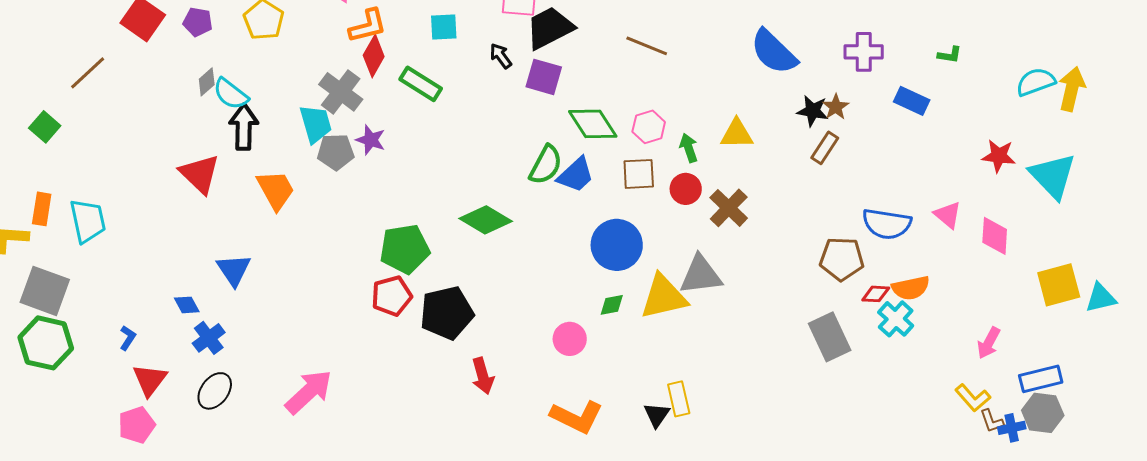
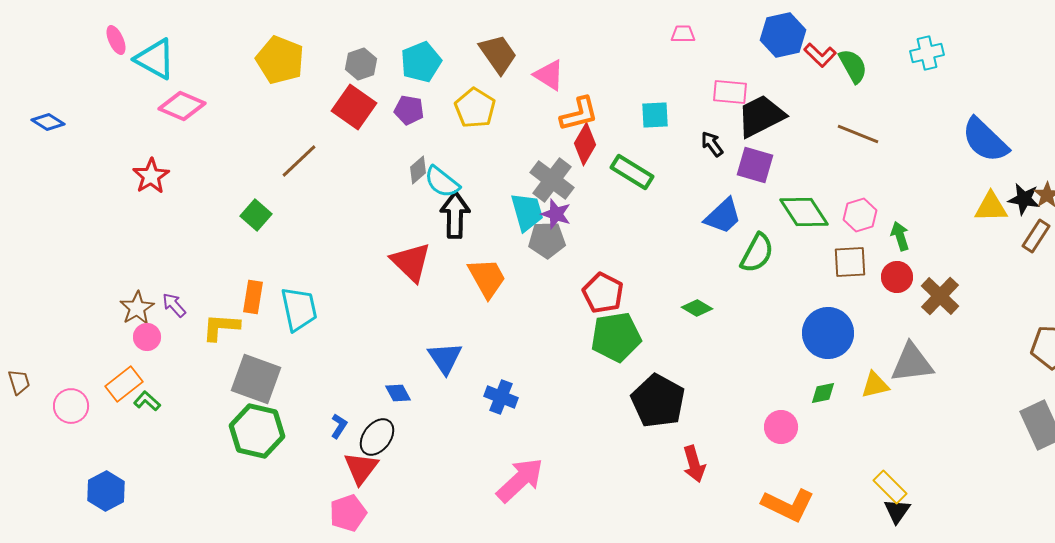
yellow triangle: (737, 134) -> (991, 207), moved
purple star: (371, 140) -> (556, 214), moved
blue trapezoid: (576, 175) -> (723, 216), moved
green diamond: (486, 220) -> (697, 308), size x0.6
red pentagon: (392, 296) -> (603, 293), moved, turned -30
yellow triangle: (664, 297) -> (875, 385), size x0.6
black pentagon: (447, 313) -> (658, 401), turned -30
blue cross: (209, 338) -> (501, 397), moved, turned -32
black ellipse: (215, 391) -> (377, 437), moved
yellow rectangle: (679, 399) -> (890, 487), turned -32
black triangle: (657, 415) -> (897, 511), moved

